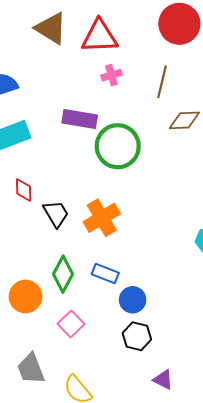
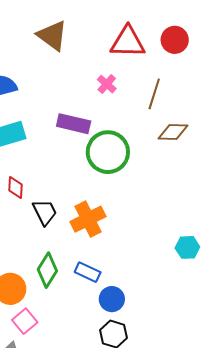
red circle: (179, 24) -> (175, 40), size x0.7
red triangle: (100, 36) -> (128, 42), moved
pink cross: (111, 75) -> (107, 84), turned -36
pink square: (71, 324) -> (25, 321), moved

